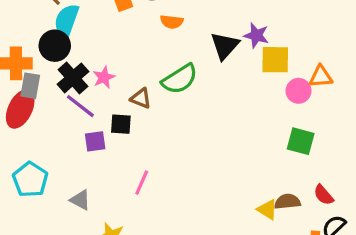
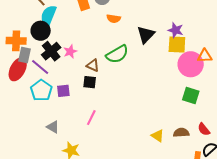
purple star: (256, 35) -> (176, 30), moved
pink circle: (298, 91) -> (191, 64), size x1.6
purple line: (80, 106) -> (40, 67), moved
black square: (121, 124) -> (90, 82), moved
cyan pentagon: (30, 180) -> (41, 90), moved
yellow triangle: (267, 210) -> (158, 136), moved

